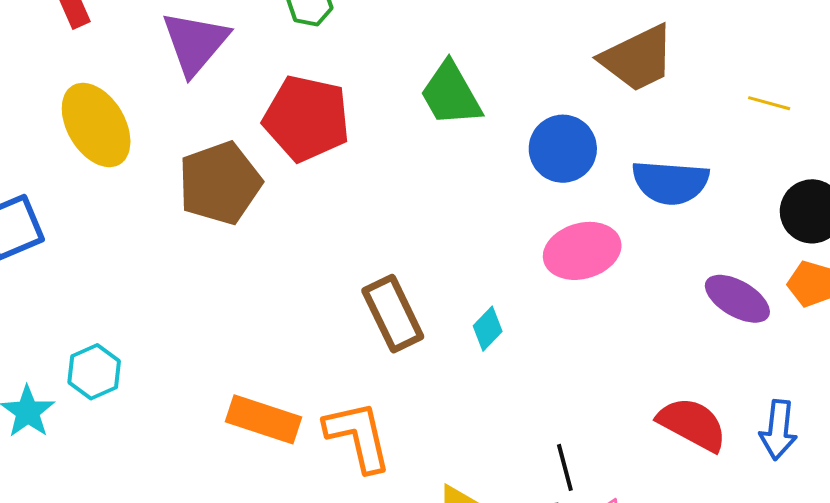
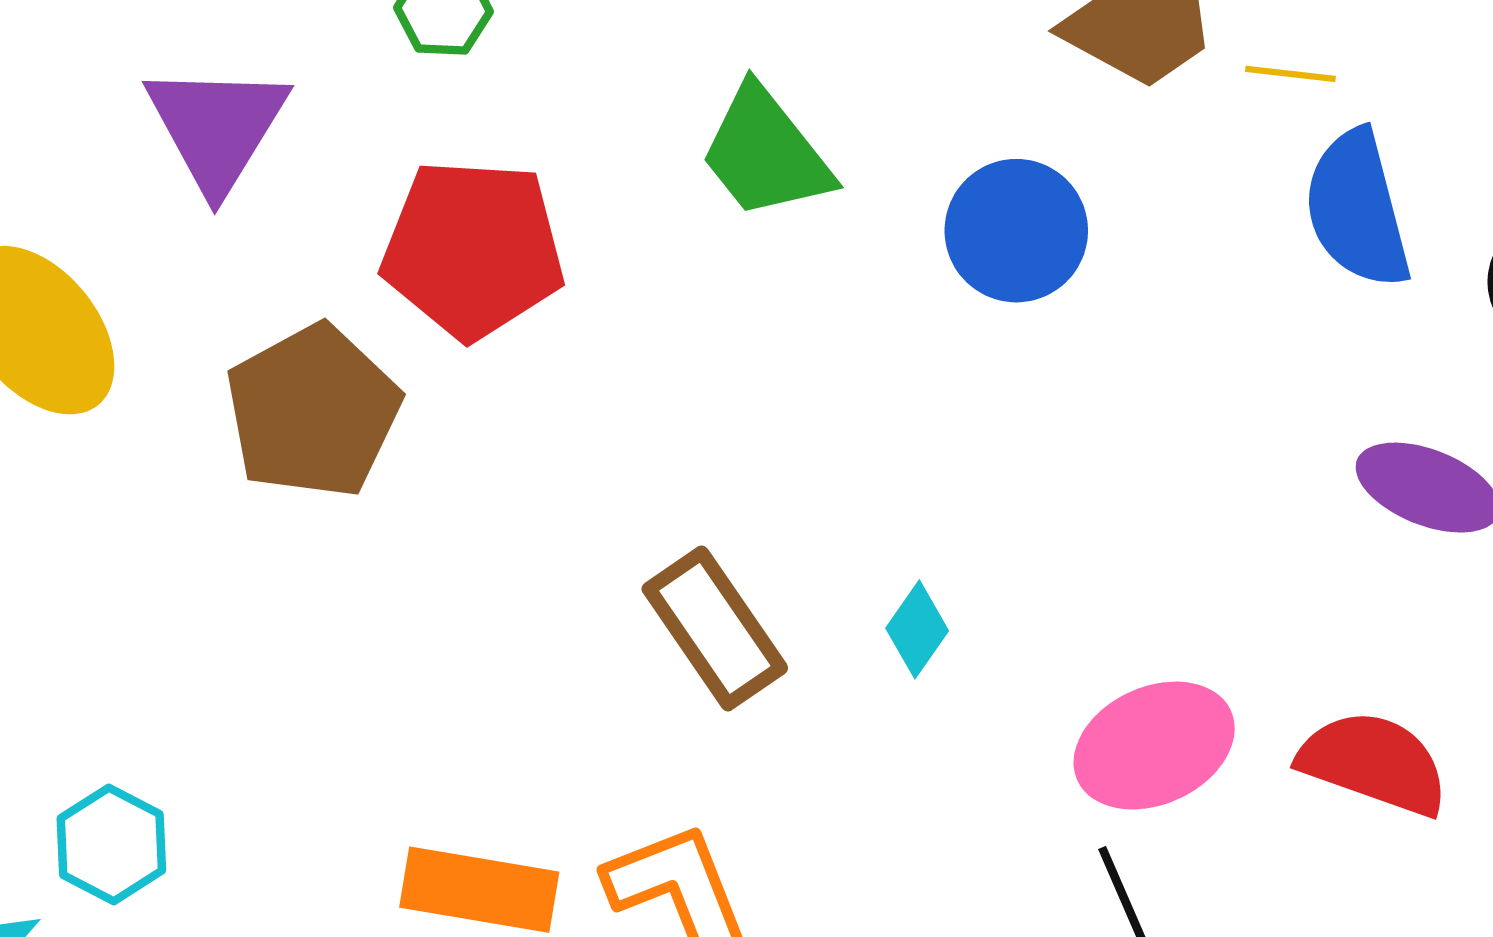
yellow line: (769, 103) -> (1290, 74), moved
blue semicircle: (670, 182) -> (1357, 209), moved, turned 80
pink ellipse: (582, 251) -> (1154, 746), moved

